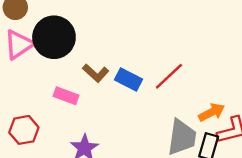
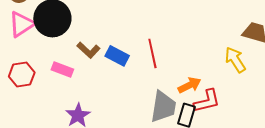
red line: (169, 76) -> (152, 53), turned -60
red hexagon: (24, 130) -> (22, 75), moved

